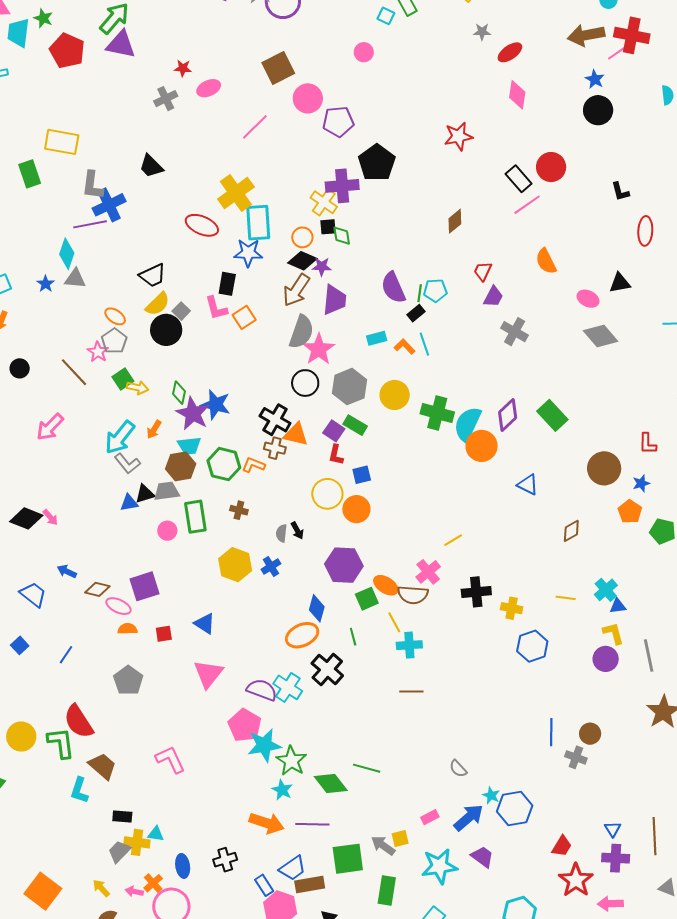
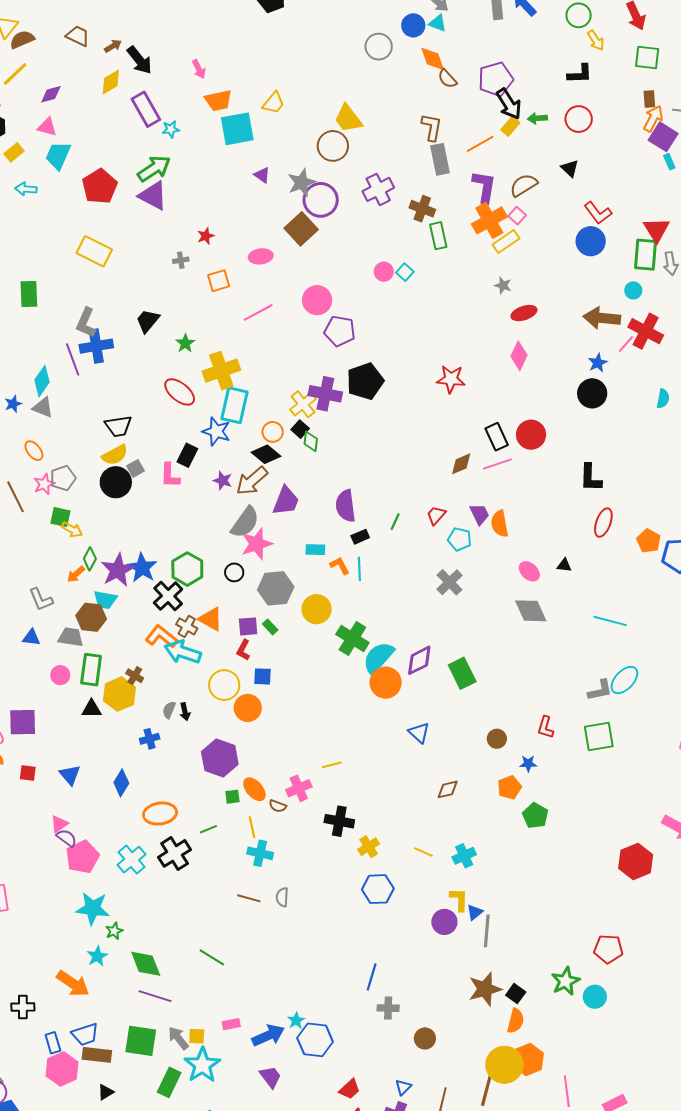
cyan square: (386, 16) -> (405, 272), moved
green star: (43, 18) -> (185, 343), moved
pink line: (617, 53) -> (626, 344), turned -30
red star: (183, 68) -> (206, 236), turned 30
brown square: (278, 68) -> (301, 229), moved, turned -32
pink ellipse: (209, 88) -> (261, 256), moved
gray cross: (166, 99) -> (181, 260), size x0.7
yellow rectangle: (62, 142) -> (94, 251), moved
black trapezoid: (151, 166) -> (148, 321), turned 68
black L-shape: (620, 192) -> (590, 478), size x1.4
brown diamond: (455, 221) -> (461, 464), moved
purple line: (90, 224) -> (73, 359), turned 64
black square: (328, 227) -> (300, 429), turned 30
purple star: (322, 267) -> (223, 481), moved
black triangle: (620, 283) -> (564, 565), size x0.7
cyan pentagon: (435, 291) -> (460, 539), moved
green line: (420, 293) -> (395, 522), moved
purple trapezoid: (493, 297) -> (480, 514), moved, turned -70
orange ellipse: (115, 316) -> (34, 451), moved
orange square: (244, 317) -> (219, 281), moved
green square: (123, 379) -> (60, 517), turned 30
black circle: (305, 383) -> (234, 572), size x0.7
green diamond: (179, 393) -> (90, 559), moved
black cross: (275, 420) -> (168, 596), moved
green rectangle: (355, 425) -> (270, 627), size x0.7
purple square: (334, 431) -> (248, 626), turned 35
cyan arrow: (120, 437) -> (183, 652), moved, turned 54
green hexagon: (224, 464) -> (187, 569), moved
orange L-shape: (253, 465) -> (161, 636), size x1.4
brown circle: (604, 468) -> (497, 739), size x0.6
black triangle: (145, 494) -> (92, 709), moved
yellow hexagon: (235, 565) -> (119, 694), moved
brown semicircle: (413, 595) -> (278, 806), size x0.6
green square: (367, 599) -> (232, 797), size x0.7
blue triangle: (618, 606) -> (475, 912), moved, turned -48
blue diamond: (317, 608) -> (121, 783), moved
yellow cross: (512, 608) -> (369, 847), turned 30
green line: (353, 637) -> (209, 829), turned 66
pink triangle: (208, 674) -> (59, 824), size x0.6
purple semicircle: (262, 690) -> (67, 838), moved, size x0.7
pink pentagon: (245, 725) -> (83, 857), moved
brown circle: (590, 734) -> (425, 1038), moved
gray cross: (576, 757) -> (388, 1008), turned -35
green star: (291, 761) -> (114, 931), size x0.6
green line: (367, 768) -> (212, 957), moved
gray semicircle: (458, 769) -> (282, 897), moved, turned 30
purple line: (312, 824) -> (155, 996), moved
cyan star: (439, 866) -> (202, 1065), moved, turned 30

